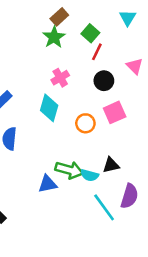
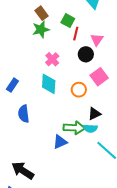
brown rectangle: (59, 17) -> (41, 13), turned -72
green star: (54, 37) -> (41, 29), turned 30
pink triangle: (135, 66) -> (97, 40), moved, turned 32
black triangle: (111, 165) -> (94, 114), moved

